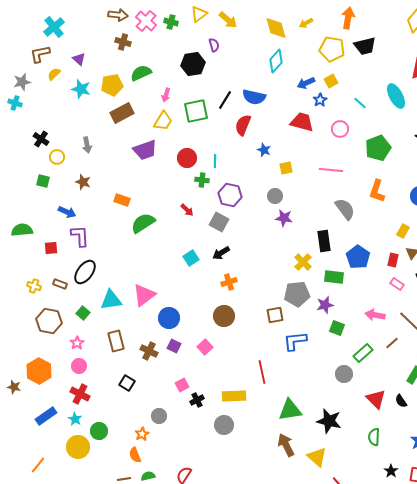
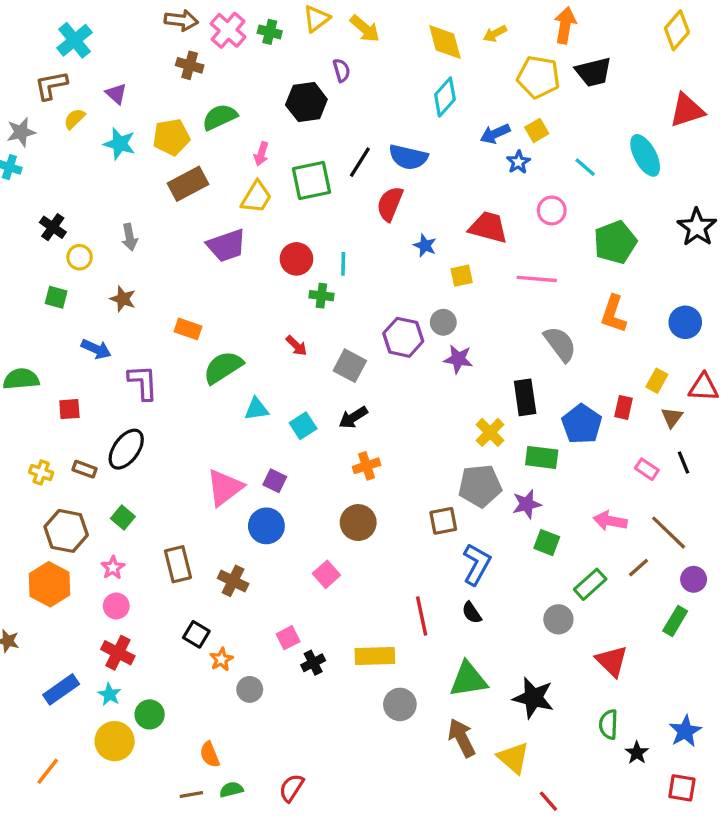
red trapezoid: (302, 122) -> (488, 227), moved
purple hexagon: (230, 195) -> (403, 337), moved
purple L-shape: (80, 236) -> (143, 382), moved
red rectangle: (393, 260) -> (624, 407), moved
cyan triangle: (111, 300) -> (256, 409), moved, size x0.7
blue L-shape: (295, 341) -> (477, 564), turned 125
purple square: (174, 346) -> (275, 481), moved
orange hexagon: (39, 371) -> (49, 584), moved
black semicircle: (401, 401) -> (472, 613), moved
gray circle: (224, 425) -> (400, 704), moved
orange star: (142, 434) -> (221, 659), moved
black star: (391, 471) -> (637, 753), moved

